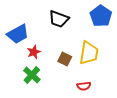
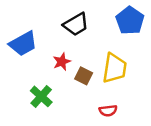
black trapezoid: (59, 19) -> (76, 24), turned -50
red star: (34, 52) -> (62, 62), moved

